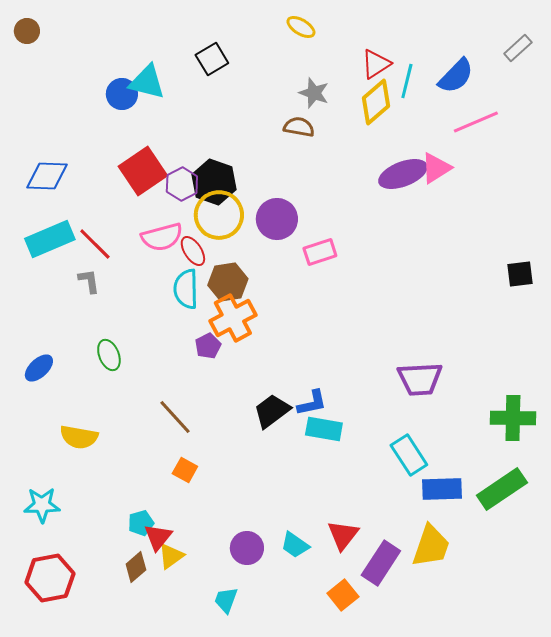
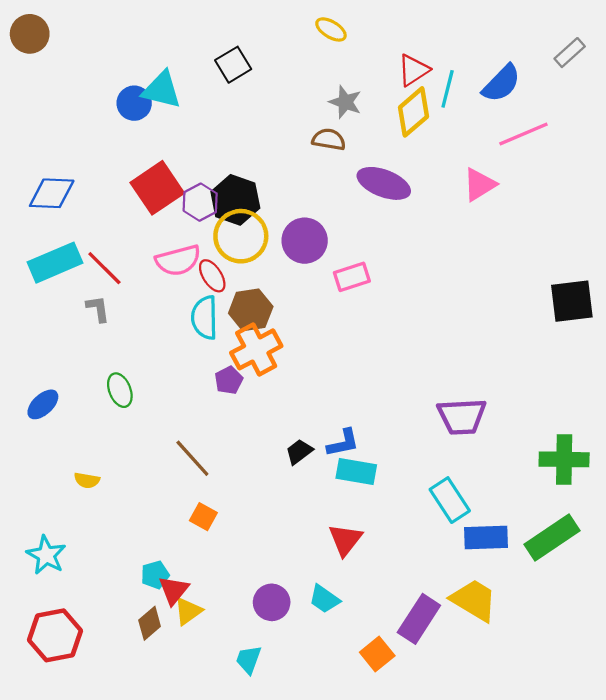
brown circle: (27, 31) -> (30, 34), size x1.4
purple ellipse: (403, 174) -> (384, 183), moved, turned 42
black square: (520, 274) -> (572, 301), size x1.5
black trapezoid: (272, 411) -> (299, 452), size x0.7
yellow semicircle: (79, 437) -> (87, 480), size x0.6
cyan star: (42, 505) -> (46, 555), turned 30
red triangle: (343, 535) -> (345, 540), moved
yellow trapezoid: (431, 546) -> (474, 600), turned -78

